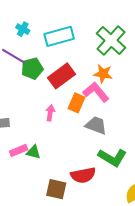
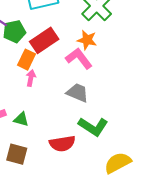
orange rectangle: (77, 103) -> (26, 60), moved
green triangle: (33, 152) -> (21, 119), moved
brown square: (56, 189) -> (17, 154), moved

